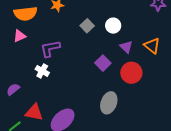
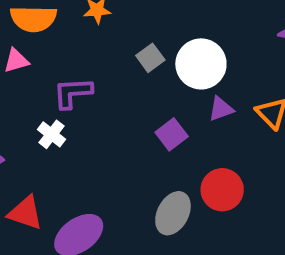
white circle: (113, 26) -> (201, 64), size x1.6
purple triangle: (126, 47) -> (221, 109), turned 48
red circle: (131, 73) -> (222, 190), moved

